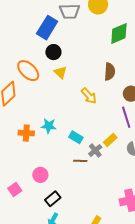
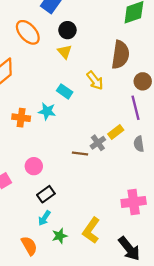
black circle: (53, 52) -> (67, 30), moved
orange ellipse: (28, 71) -> (28, 32), moved
brown semicircle: (110, 72) -> (120, 55), size x1.4
cyan rectangle: (76, 137) -> (65, 91), moved

